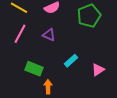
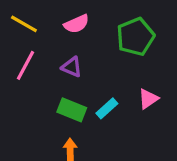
green rectangle: (34, 69) -> (72, 110), moved
pink triangle: (98, 70) -> (148, 99), moved

